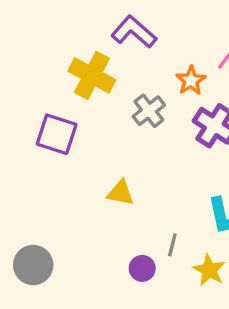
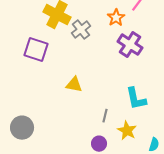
gray cross: (149, 111) -> (81, 30), moved
purple circle: (142, 268) -> (99, 144), moved

